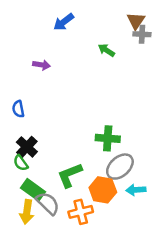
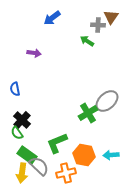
gray cross: (142, 34) -> (98, 25), moved
green cross: (108, 138) -> (88, 113), turned -36
gray ellipse: (120, 167) -> (107, 101), moved

